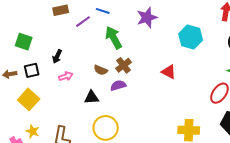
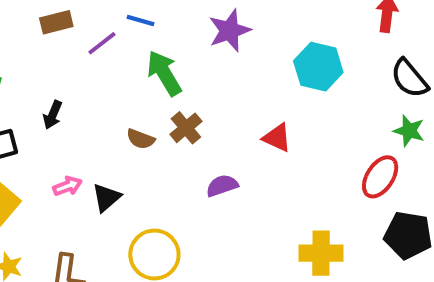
pink arrow: (66, 76) -> (67, 186), moved
purple semicircle: (118, 85) -> (222, 186), moved
black triangle: (92, 97) -> (106, 198), moved, turned -35

